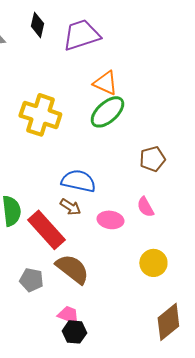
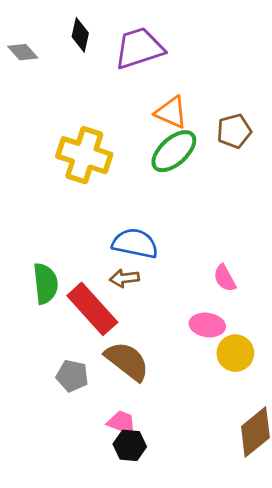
brown pentagon: (152, 159) -> (234, 131), moved
brown arrow: (70, 207) -> (124, 278), turned 140
pink ellipse: (110, 220) -> (207, 325), moved

